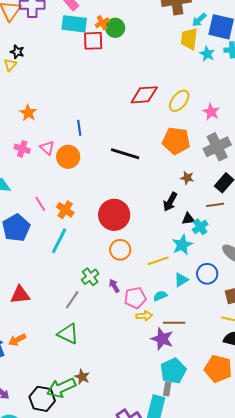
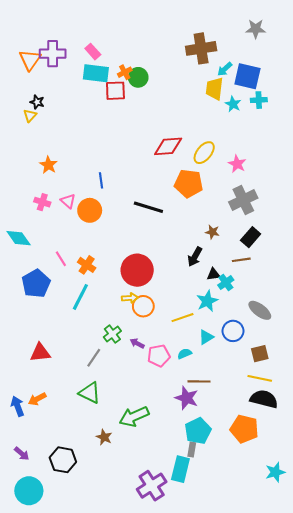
orange pentagon: (176, 141) -> (189, 184), moved
purple arrow: (114, 286) -> (137, 343), turned -32
yellow arrow: (144, 316) -> (130, 298), moved
green arrow: (61, 388) -> (134, 417), moved

